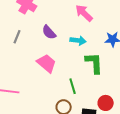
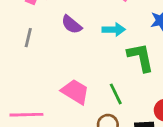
pink trapezoid: (47, 63) -> (75, 92), moved

